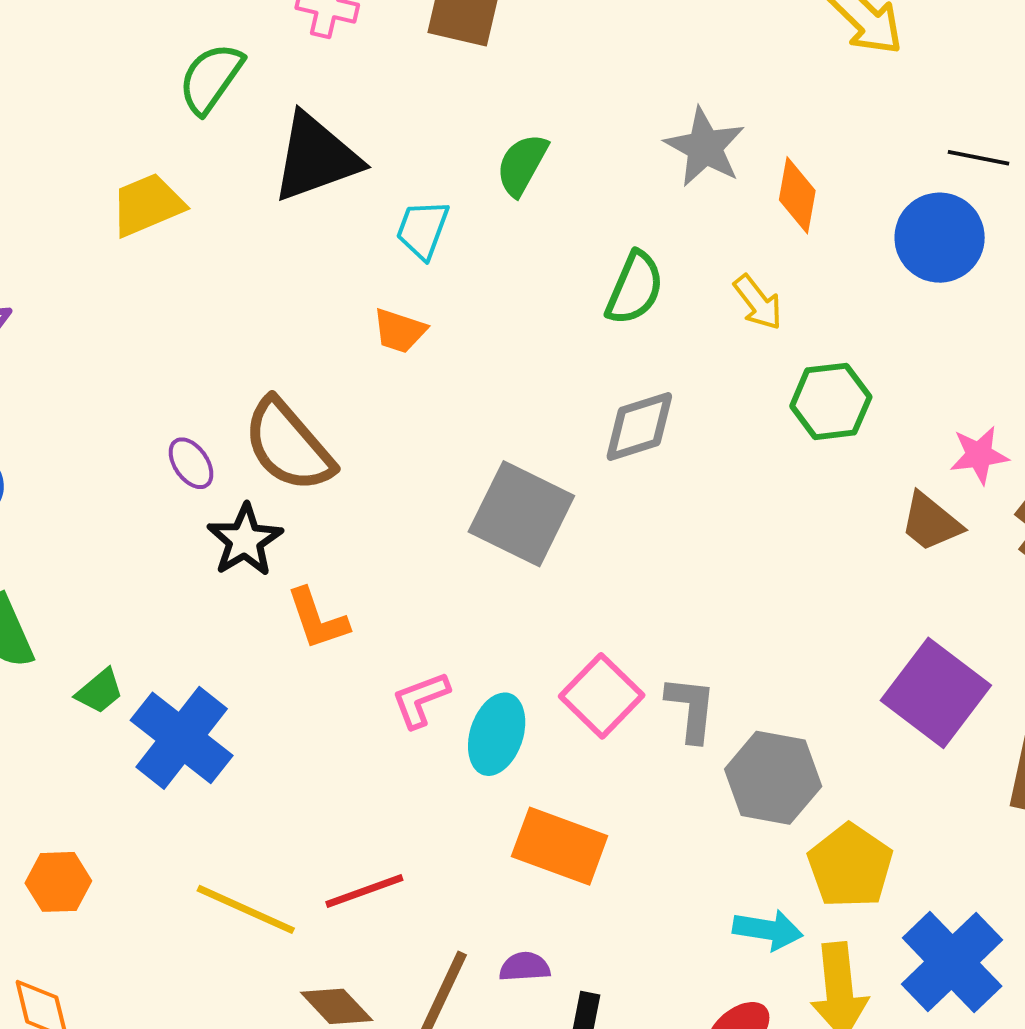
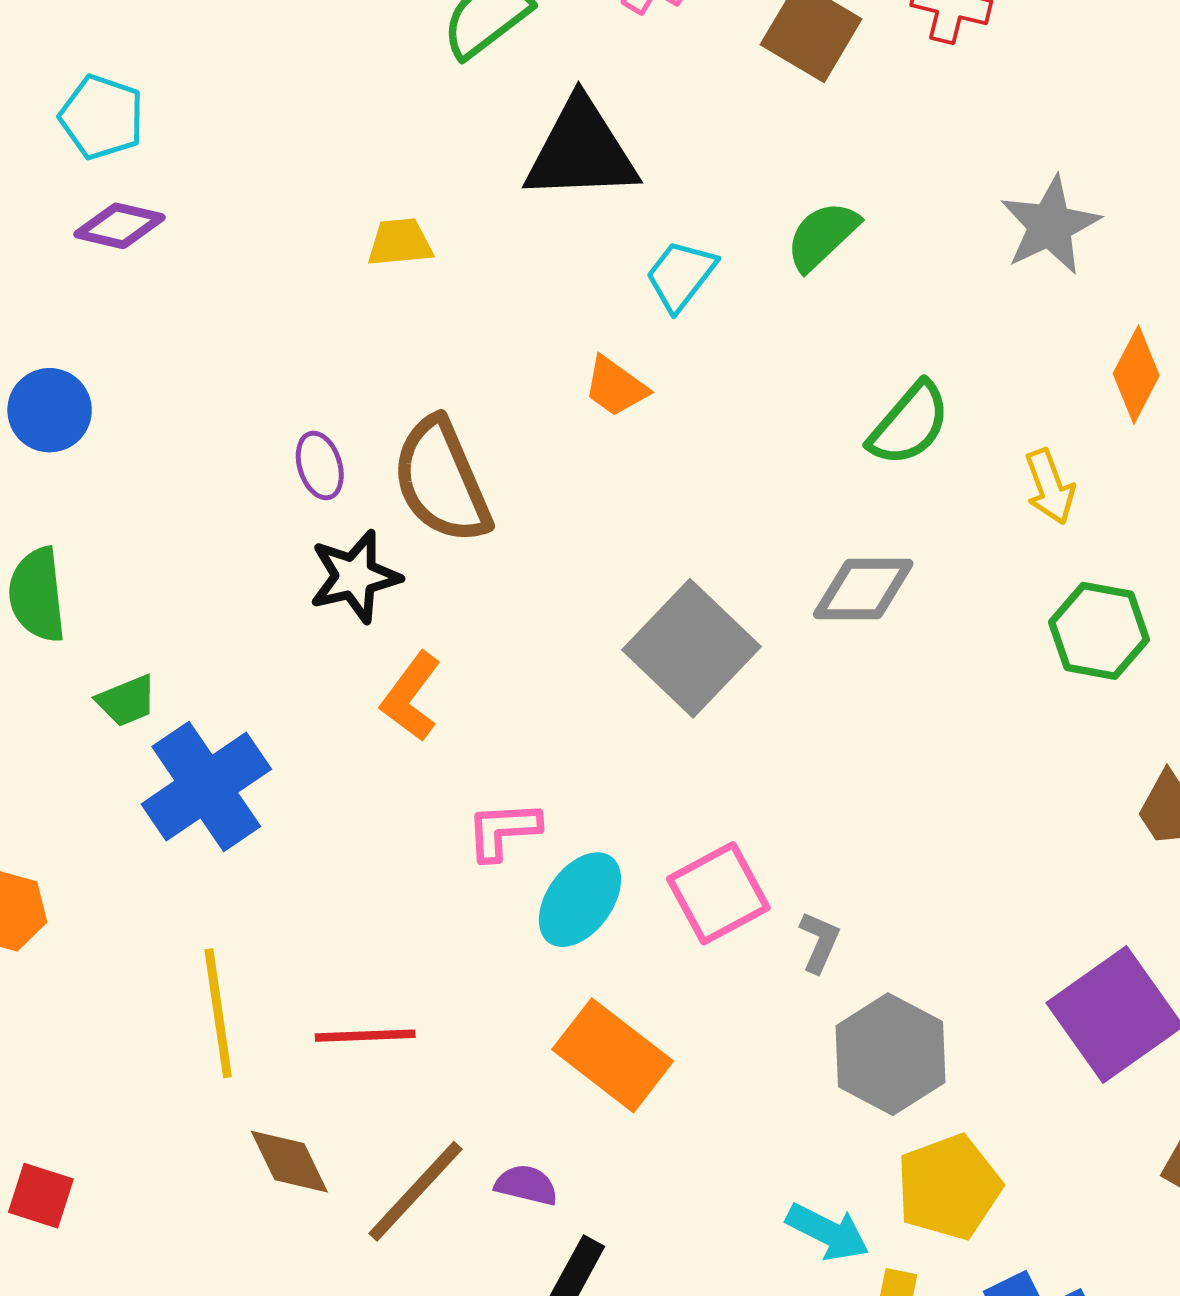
gray star: (705, 147) -> (1050, 225), moved
yellow trapezoid: (147, 205) -> (400, 242), moved, size x0.7
orange L-shape: (317, 619) -> (411, 697), turned 38
gray L-shape: (691, 709) -> (819, 942), size x0.7
yellow line: (246, 909) -> (218, 1013), turned 40

